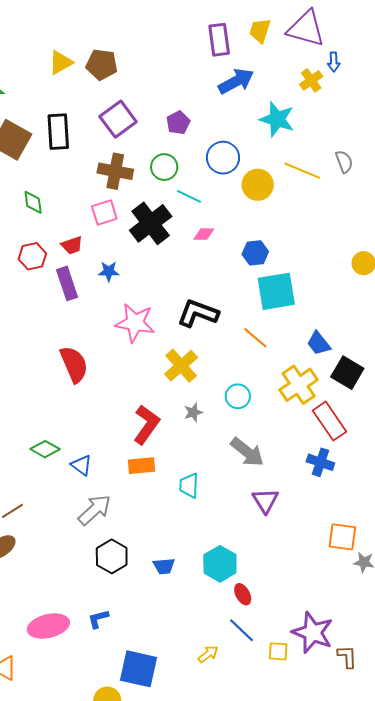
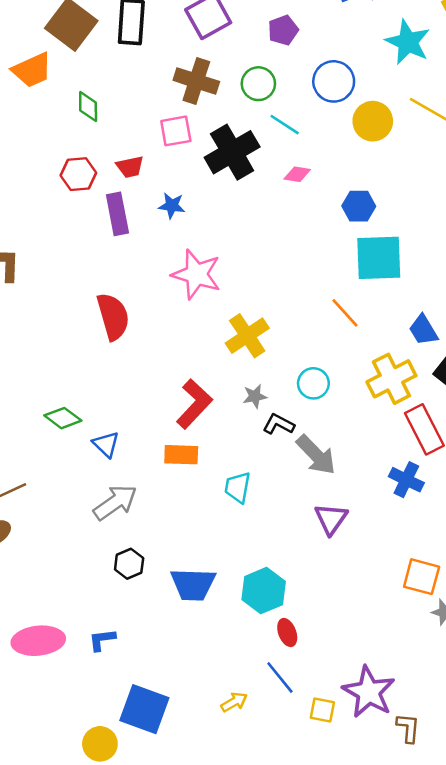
black L-shape: (198, 313) -> (279, 424), moved, size x0.6
black hexagon: (112, 556) -> (129, 564), size x0.7
blue trapezoid: (164, 566) -> (193, 584), size x1.6

